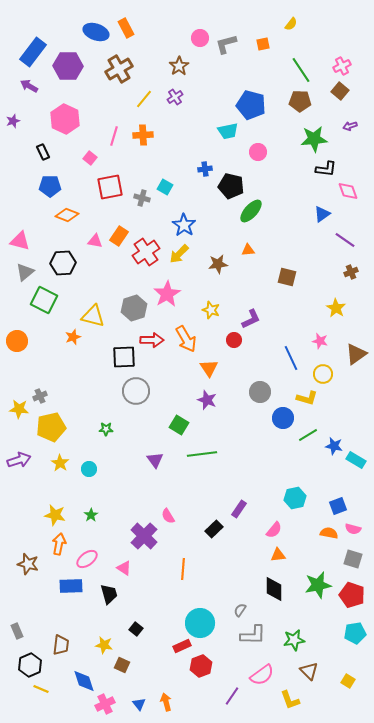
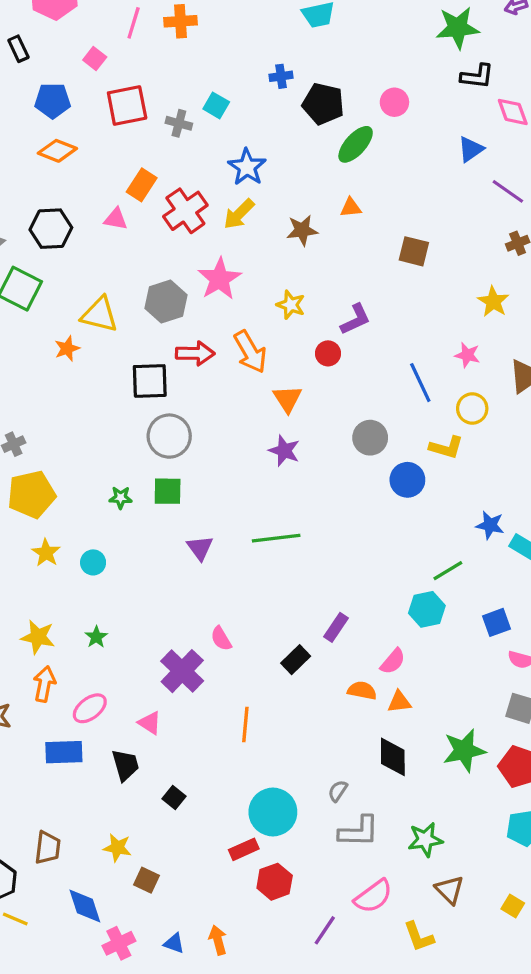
pink circle: (258, 152) -> (394, 102), moved
blue pentagon: (50, 186) -> (53, 101), moved
pink triangle: (95, 241) -> (116, 219), moved
green square: (179, 425) -> (168, 491), moved, turned -30
green line: (308, 435) -> (448, 571), moved
orange semicircle: (329, 533) -> (362, 690), moved
black square: (136, 629) -> (174, 797), moved
blue triangle: (139, 704) -> (174, 943), turned -32

